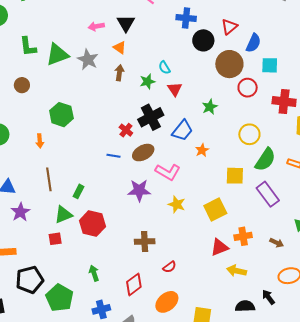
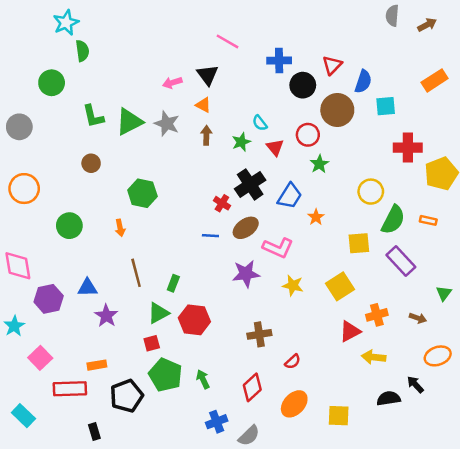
red circle: (248, 88) -> (308, 135), moved
green pentagon: (59, 298) -> (166, 375), moved

